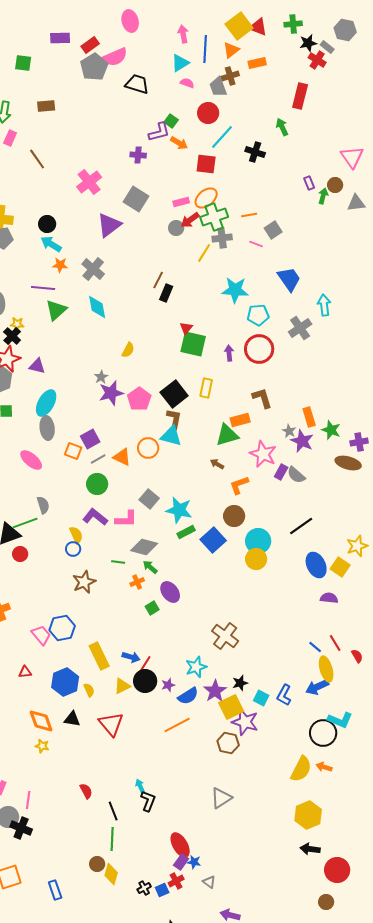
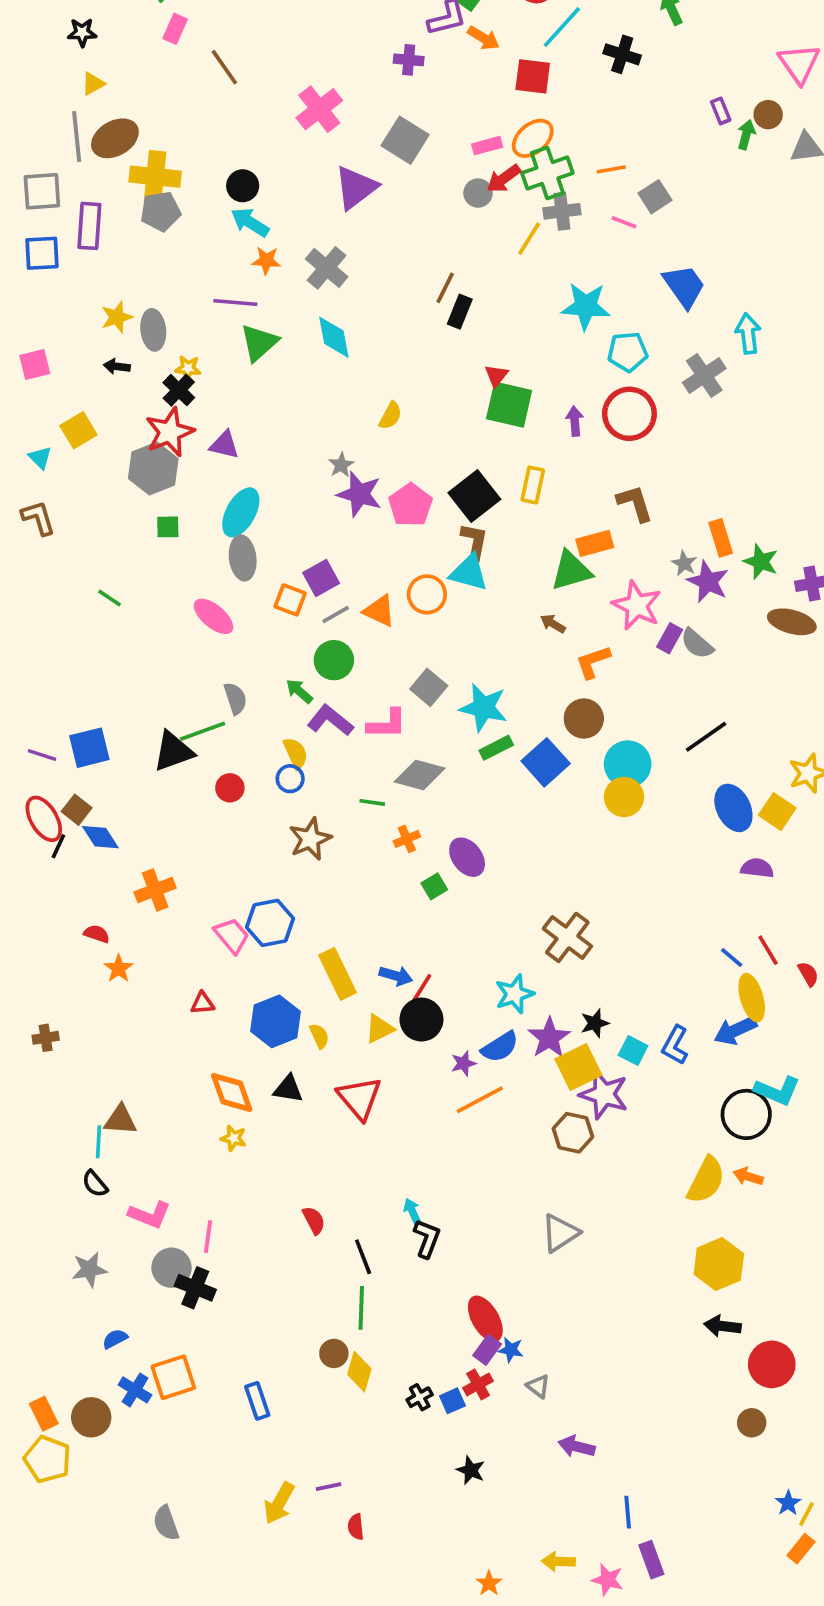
purple star: (111, 393) -> (359, 494), turned 30
red circle: (20, 554) -> (230, 788), moved
green arrow: (150, 567) -> (299, 691), moved
purple star: (168, 685) -> (463, 1063), moved

